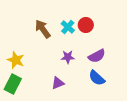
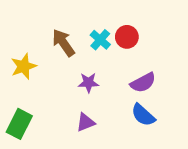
purple star: (68, 57) -> (88, 83), moved
yellow star: (16, 60) -> (24, 66), moved, turned 30

